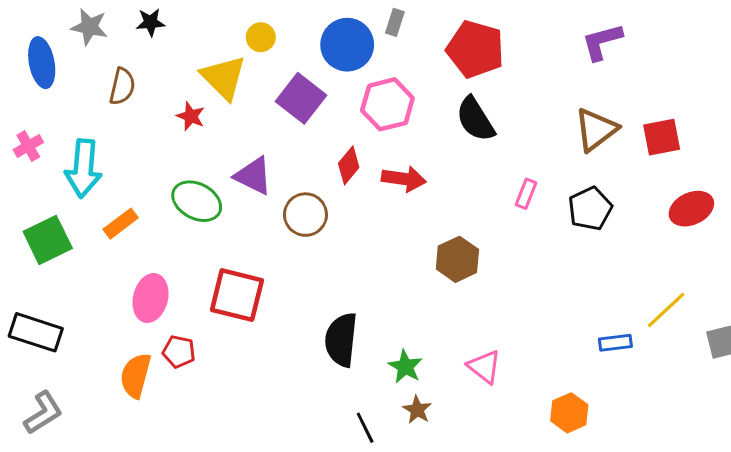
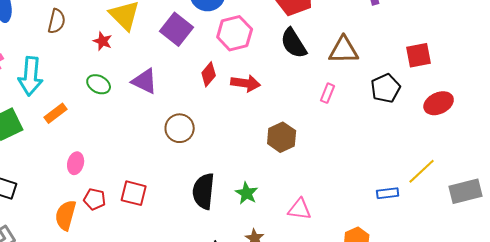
brown triangle: (596, 130) -> (344, 50), moved, turned 36
green ellipse: (197, 201) -> (99, 84), moved, size x0.7
black pentagon: (590, 209) -> (386, 88), moved
brown circle: (305, 215) -> (180, 128), moved
red square: (237, 295) -> (134, 193), moved, size x0.7
pink ellipse: (150, 298) -> (76, 163), size x0.7
green star: (405, 367) -> (247, 193), moved
pink triangle: (484, 367) -> (300, 209), turned -30

